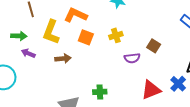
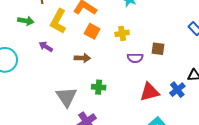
brown square: (154, 46) -> (158, 49), turned -32
purple arrow: (28, 53) -> (46, 47), moved
brown arrow: (63, 59) -> (82, 58), moved

